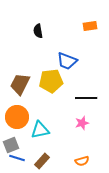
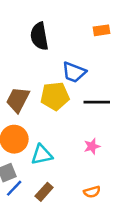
black semicircle: (38, 31) -> (39, 36), size x1.6
black line: (86, 98) -> (97, 102), moved
blue line: (17, 158) -> (14, 188), turned -63

